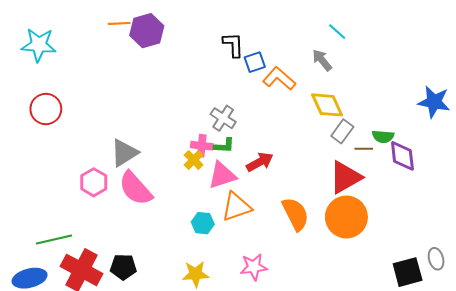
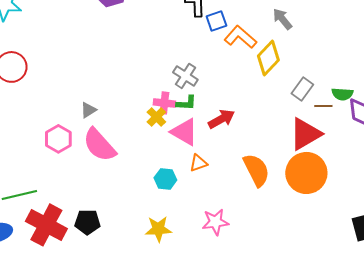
yellow diamond: (327, 105) -> (268, 58), moved, turned 68
gray triangle: (124, 153) -> (88, 110), size x0.6
pink triangle: (222, 175) -> (184, 132), turned 48
orange triangle: (236, 207) -> (198, 163), size x0.6

